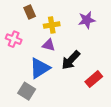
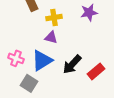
pink cross: (14, 39) -> (16, 58), moved
black arrow: (71, 60) -> (72, 64), moved

